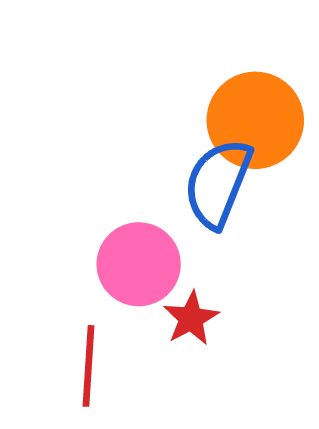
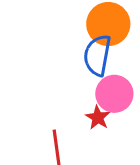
pink circle: (139, 264) -> (114, 94), moved

